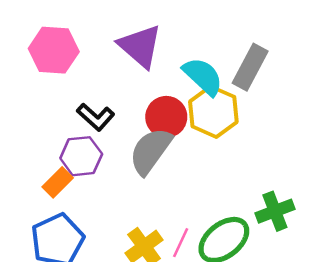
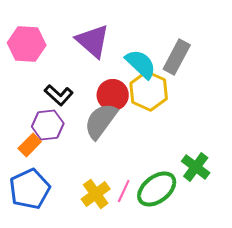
green cross: (275, 211) -> (196, 167), turned -32

